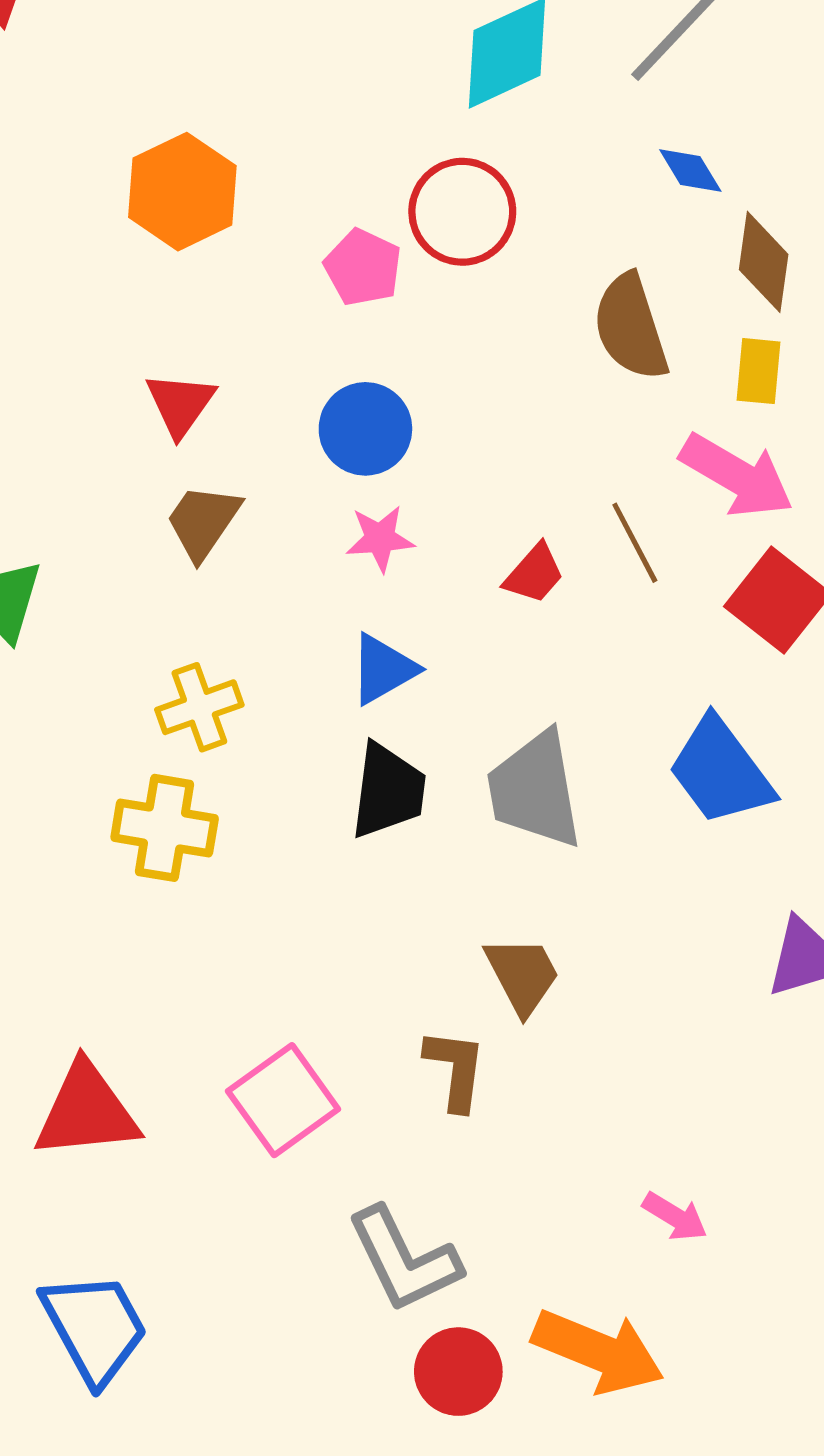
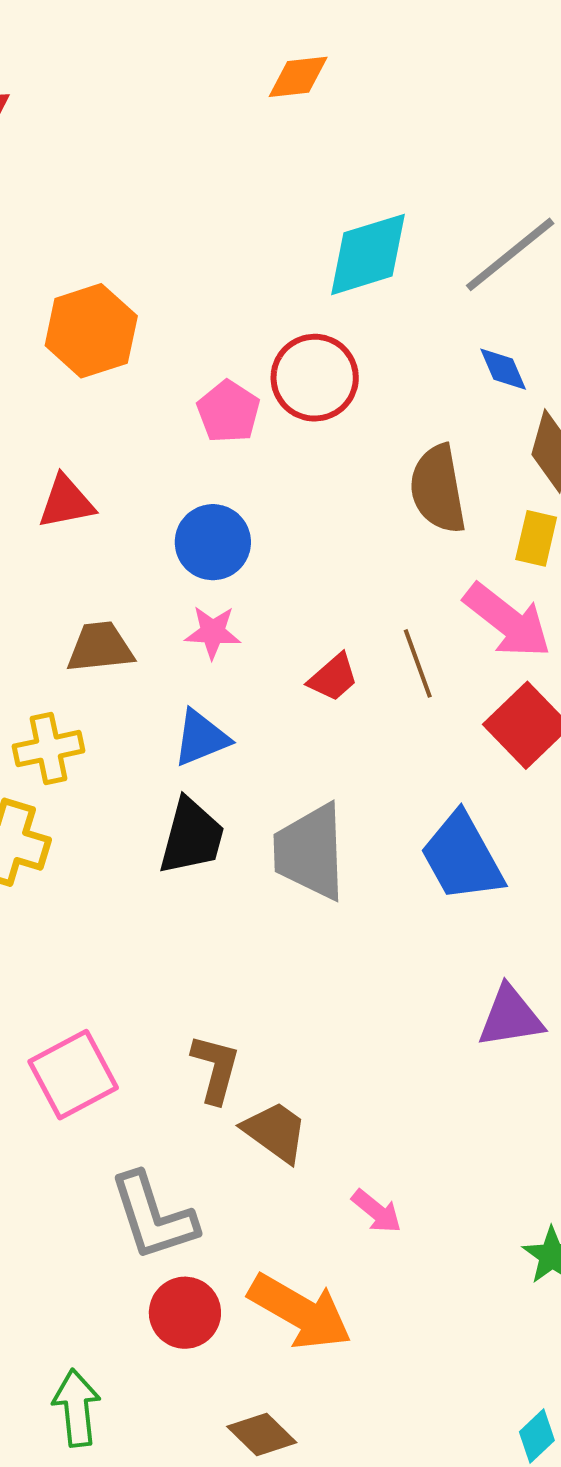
red triangle: (180, 404) -> (66, 502), turned 36
brown trapezoid: (203, 522) -> (100, 647), moved, turned 42
brown trapezoid: (522, 975) -> (275, 1132), moved, turned -34

